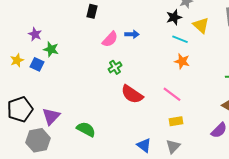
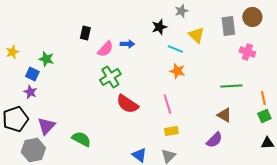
black rectangle: (92, 11) -> (85, 33), moved
black star: (174, 17) -> (159, 27), moved
purple star: (35, 34) -> (30, 92), moved
yellow star: (17, 60) -> (12, 52), moved
green cross: (115, 67) -> (110, 77), size x1.5
pink line: (172, 94) -> (167, 104), turned 36

